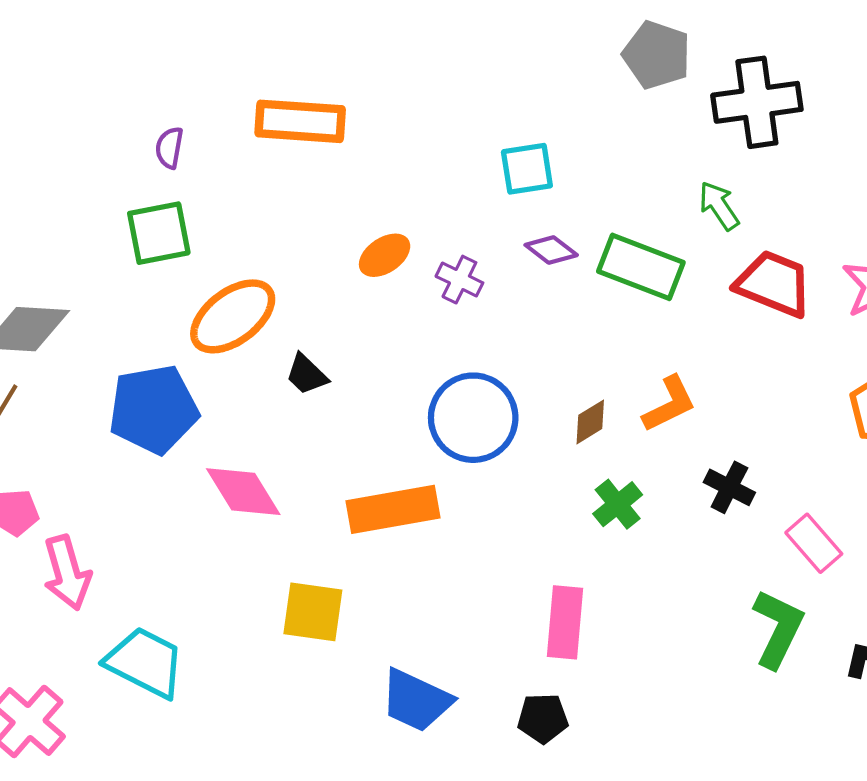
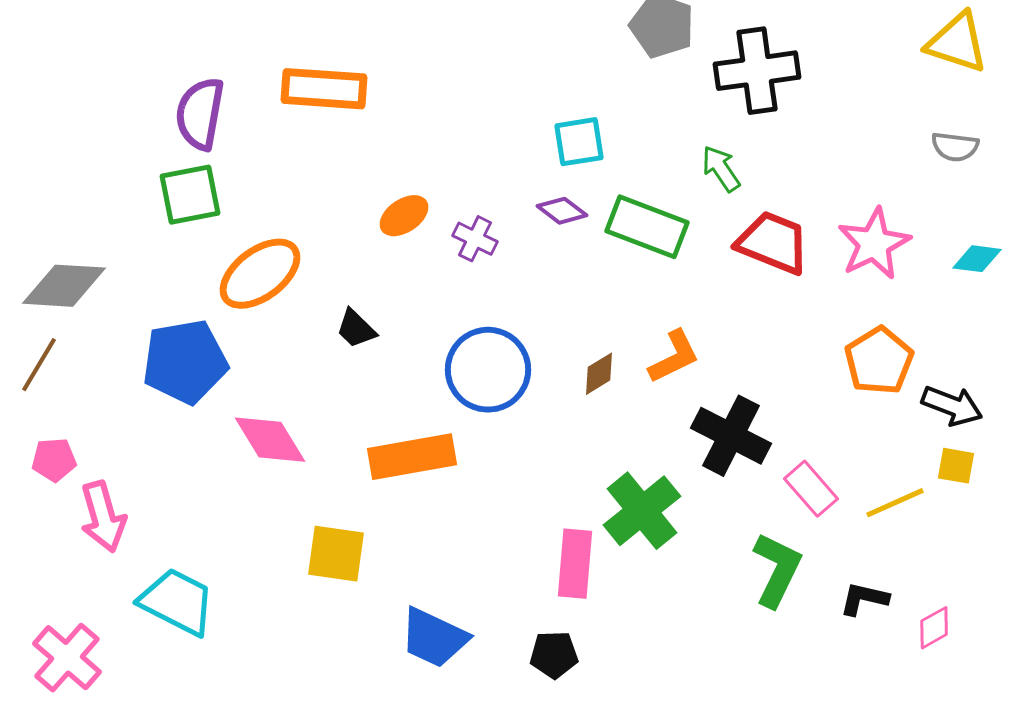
purple semicircle: (169, 148) -> (200, 114), size x1.8
cyan square: (527, 169) -> (579, 142), moved
black trapezoid: (307, 374) -> (356, 329), moved
black cross: (729, 487) -> (731, 436), size x1.6
green cross: (618, 504) -> (642, 511), moved, size x1.6

